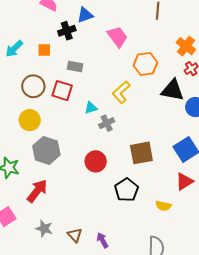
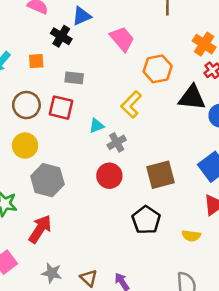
black cross: (67, 31) -> (61, 36), turned -36
red circle: (96, 161) -> (109, 176), moved

